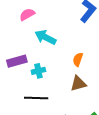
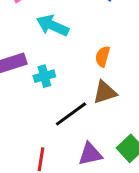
black line: (36, 98) -> (71, 114), moved, turned -35

